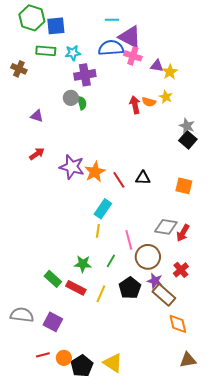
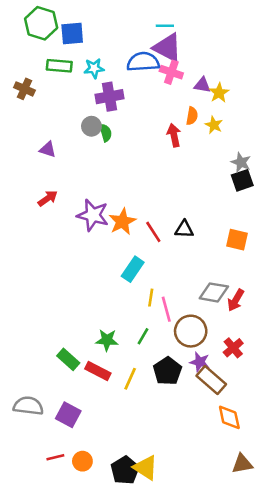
cyan line: (112, 20) -> (165, 26), moved
orange semicircle: (149, 102) -> (192, 116), moved, turned -96
black square: (188, 140) -> (242, 180), turned 30
yellow line: (98, 231) -> (151, 298), moved
black pentagon: (82, 366) -> (125, 470), moved

